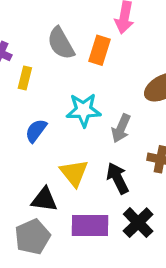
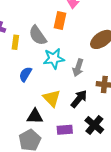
gray semicircle: (61, 43) -> (38, 35), moved
black arrow: (118, 178) -> (79, 99), turned 72
purple rectangle: (90, 226) -> (65, 130), size x0.7

